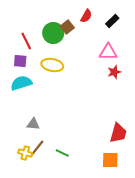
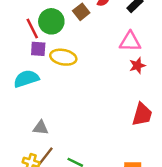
green circle: (53, 33) -> (51, 21), moved
purple square: (20, 61) -> (38, 49), moved
red trapezoid: (118, 133) -> (142, 115), moved

